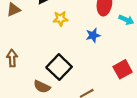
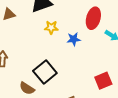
blue star: (93, 35) -> (74, 39), moved

